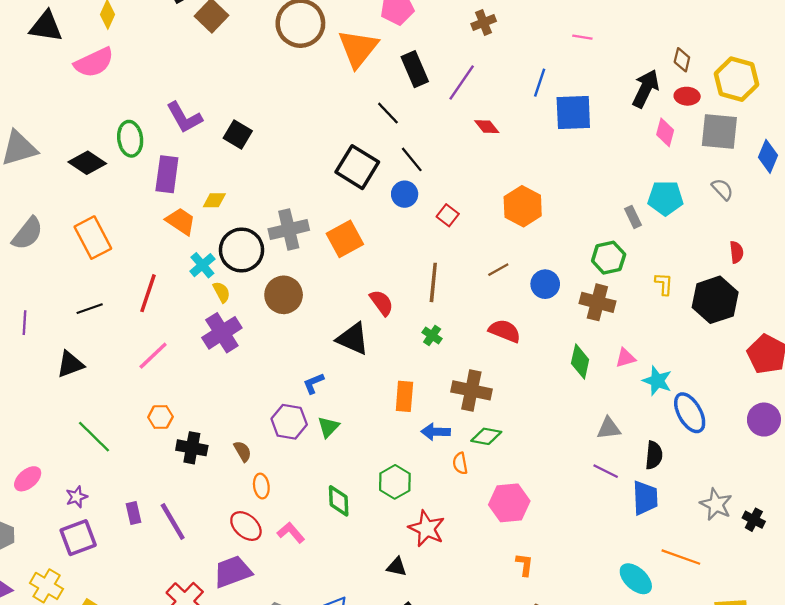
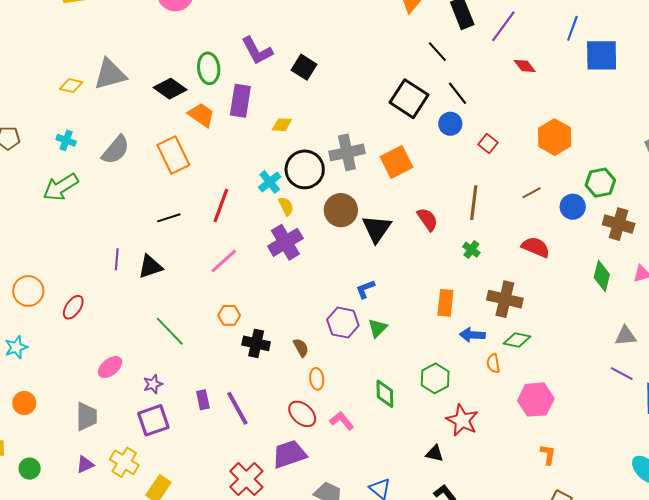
orange trapezoid: (181, 221) -> (201, 115), moved
green hexagon: (609, 258) -> (600, 183), moved
purple line: (25, 323) -> (117, 259), moved
black triangle: (353, 339) -> (377, 229), moved, turned 40

